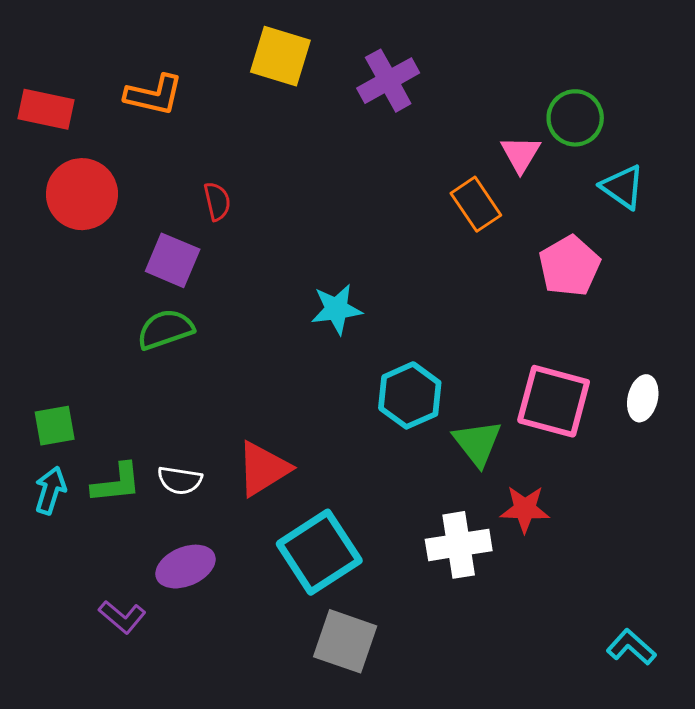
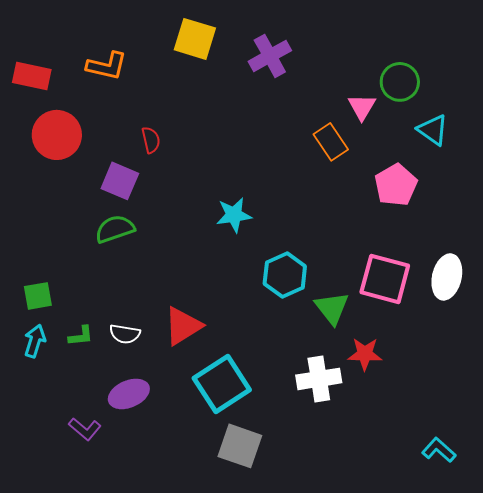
white ellipse: (643, 398) -> (447, 277), size x1.4
green L-shape: (116, 483) -> (81, 336), size x0.7

